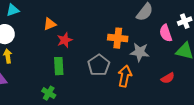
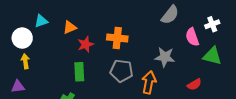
cyan triangle: (13, 10) -> (41, 21), moved
orange cross: (118, 38) -> (117, 38), moved
gray pentagon: (99, 65) -> (121, 71), turned -30

